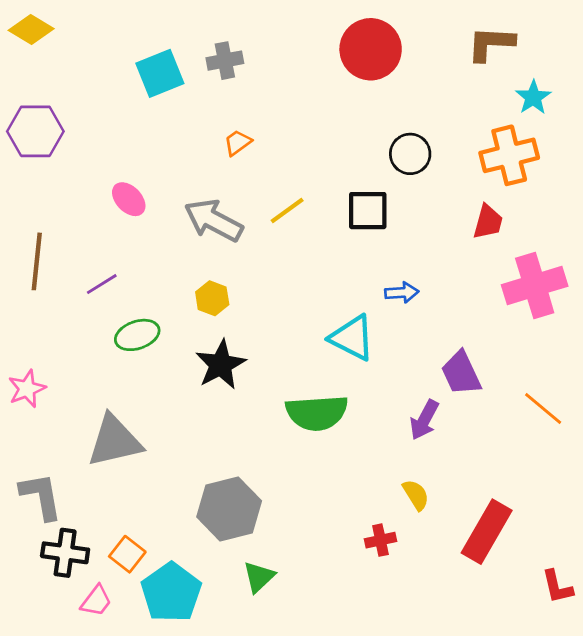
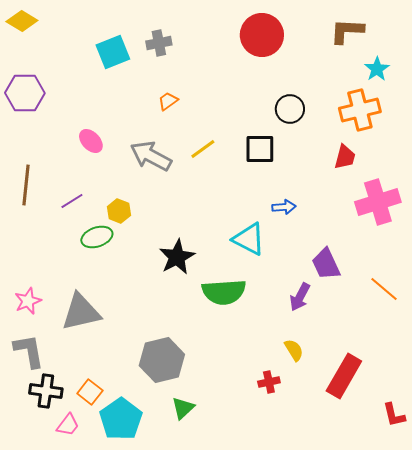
yellow hexagon: (212, 298) -> (119, 211), moved
black star: (221, 365) -> (177, 257), moved
pink star: (27, 389) -> (28, 301), moved

